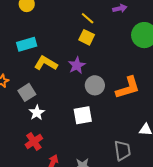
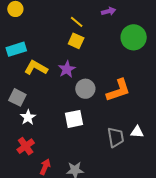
gray square: (27, 92) -> (17, 97), turned -30
gray trapezoid: (122, 150) -> (116, 137), moved

